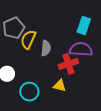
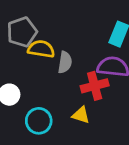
yellow semicircle: (28, 39) -> (41, 49), turned 72

